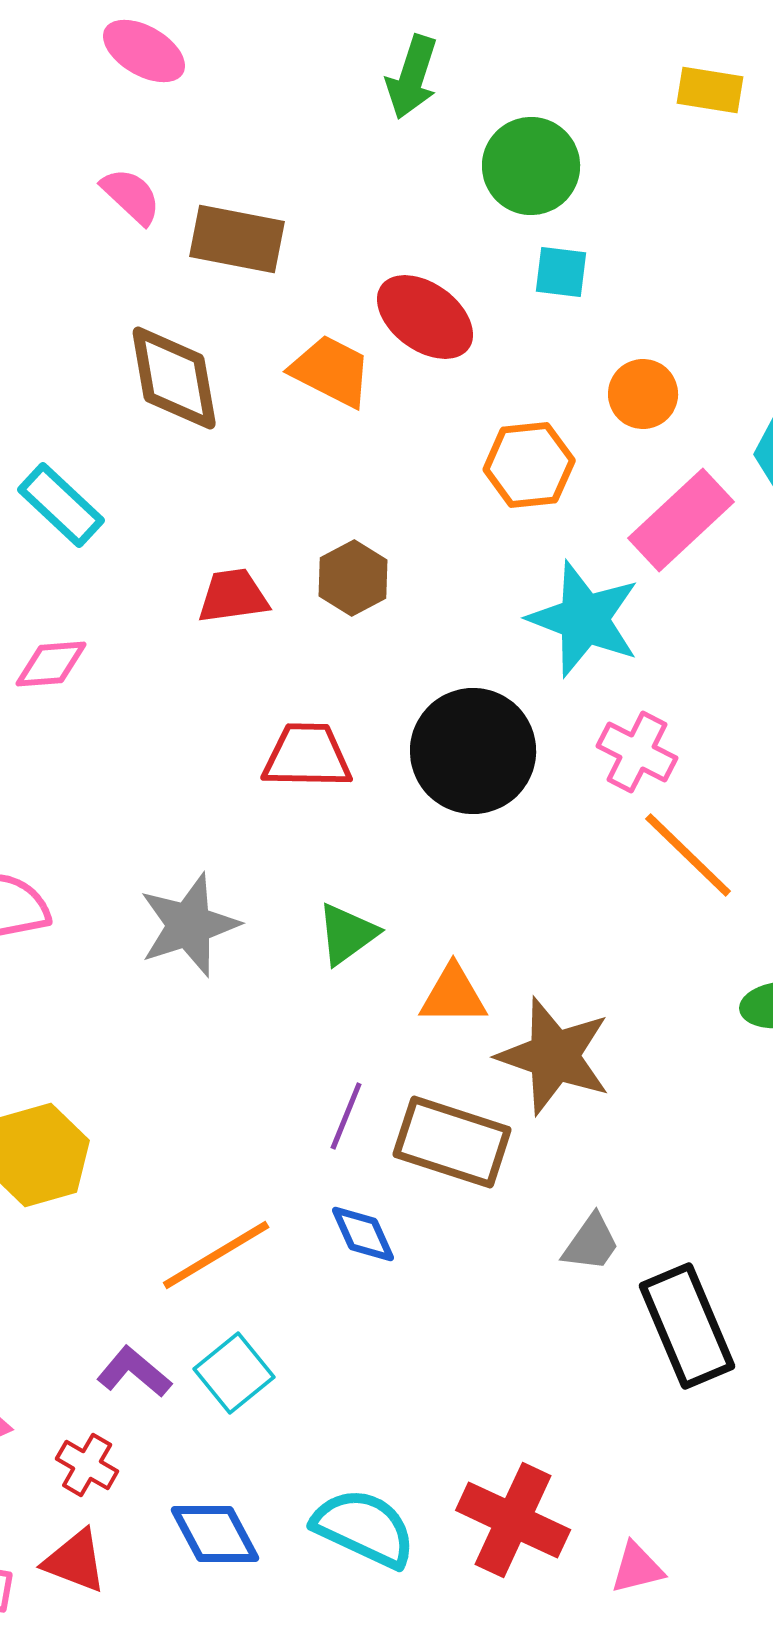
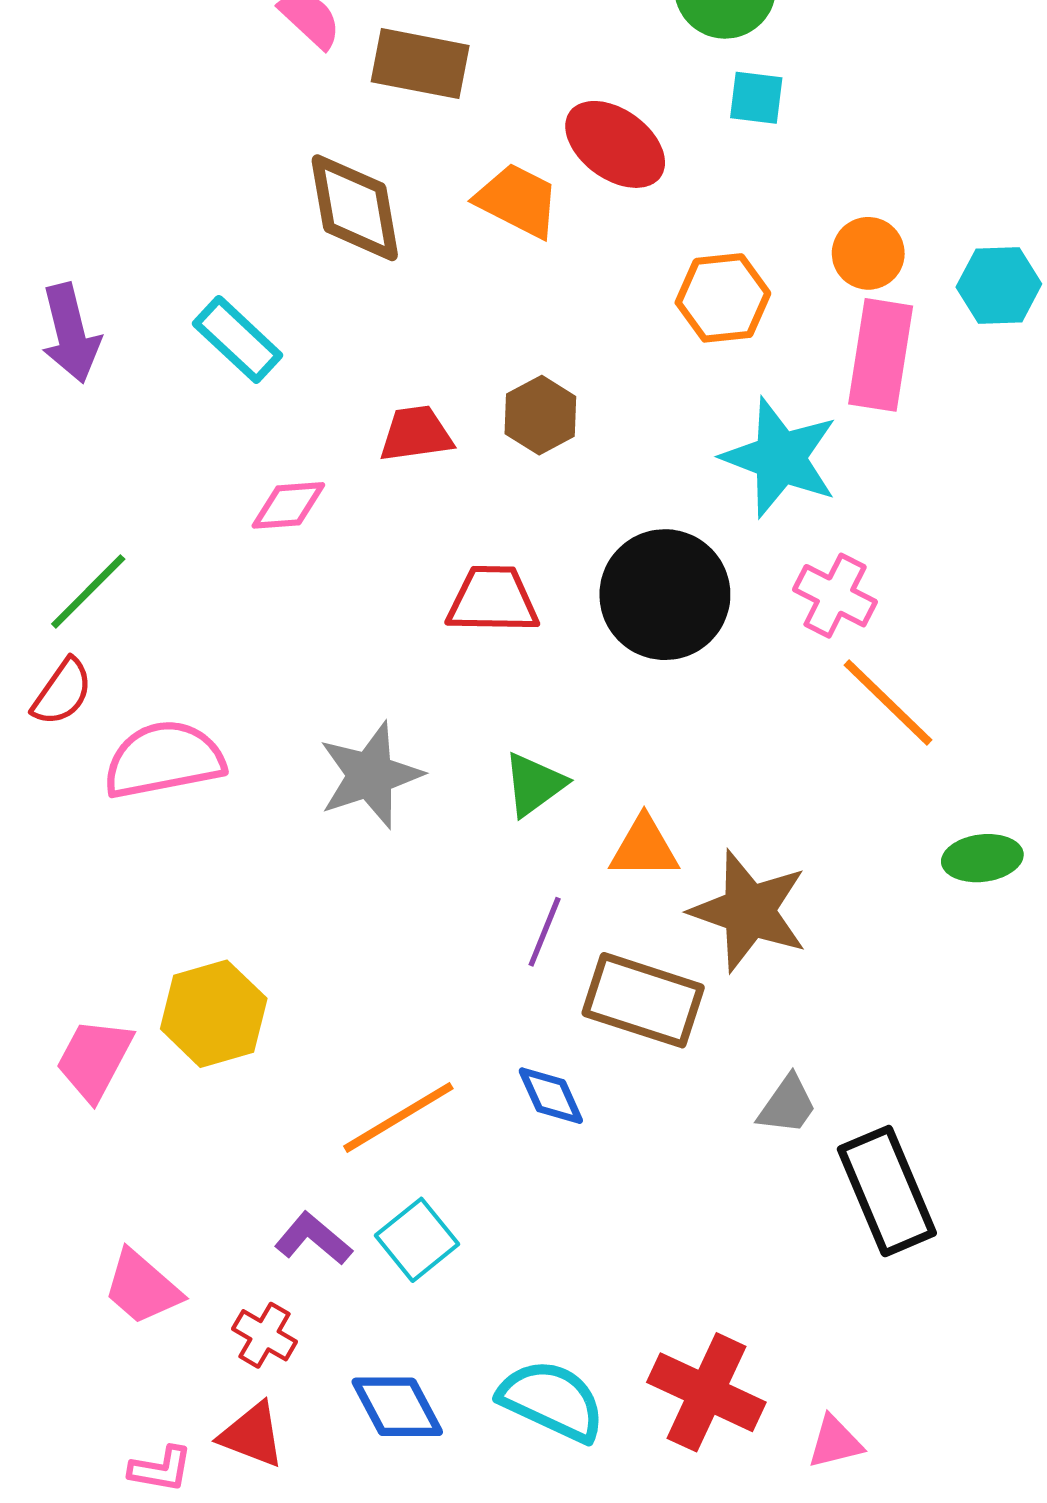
orange circle: (643, 394) -> (868, 253), moved
pink rectangle: (681, 520) -> (881, 355), turned -38
pink diamond: (51, 664) -> (288, 505), moved
purple line: (346, 1116) -> (545, 932), moved

